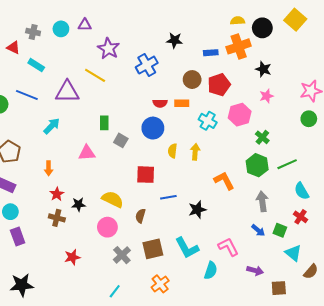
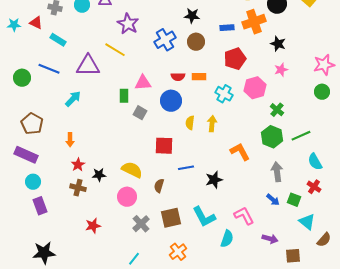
brown circle: (192, 80) -> (196, 42), moved
pink triangle: (87, 153) -> (143, 83), moved

